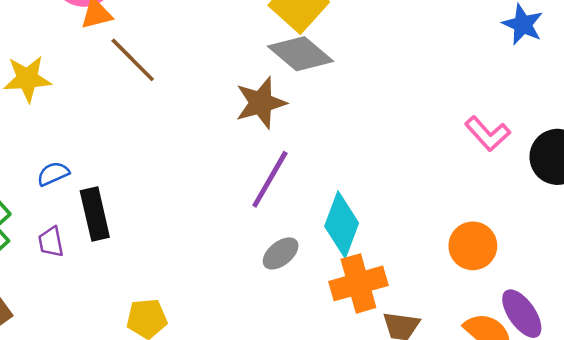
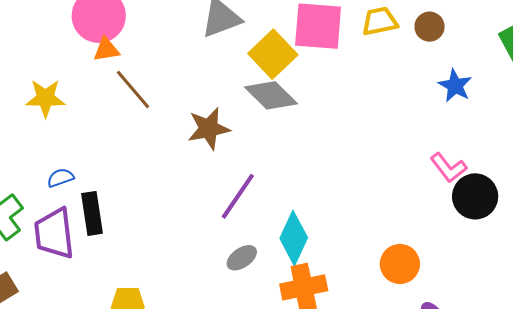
brown star: (261, 103) -> (209, 129), moved
pink L-shape: (488, 134) -> (448, 168), moved
purple trapezoid: (51, 242) -> (54, 233), size x2.0

